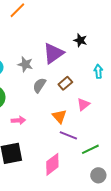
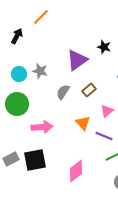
gray star: (25, 64) -> (40, 71), moved
pink arrow: (18, 120) -> (42, 127), size x1.5
purple line: (68, 135) -> (104, 136), moved

